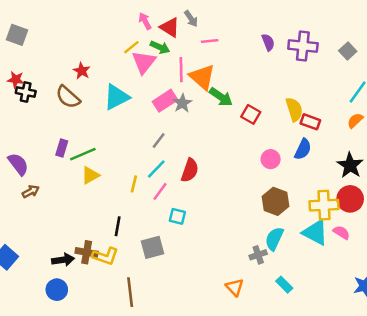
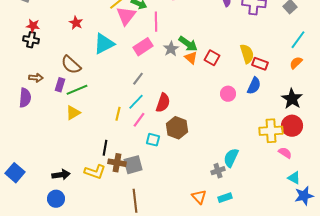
orange triangle: (202, 77) -> (191, 58), moved, size x0.6
red star: (16, 80) -> (33, 26), moved
brown semicircle: (68, 97) -> (71, 65), moved
gray star: (182, 103) -> (171, 49), moved
purple semicircle: (18, 164) -> (25, 98), turned 42
yellow triangle: (90, 175) -> (73, 113), moved
brown arrow: (31, 191) -> (36, 78), moved, turned 32
brown hexagon: (276, 201) -> (177, 128), moved
cyan triangle: (315, 232) -> (294, 178), moved, size x0.6
brown cross: (87, 252) -> (117, 163), moved
cyan rectangle: (284, 285) -> (225, 198), moved, turned -64
brown line: (130, 292) -> (135, 201), moved

